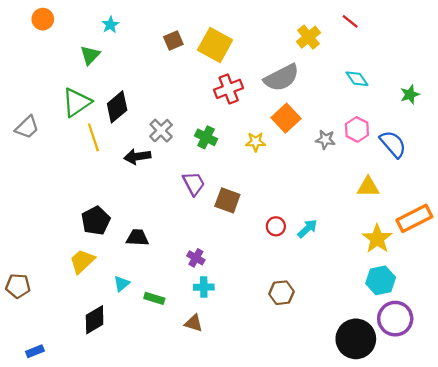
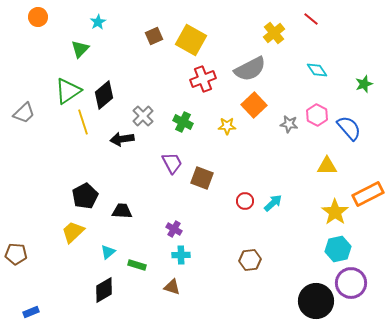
black diamond: (95, 320) -> (104, 290), moved

